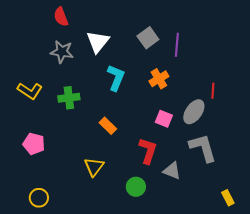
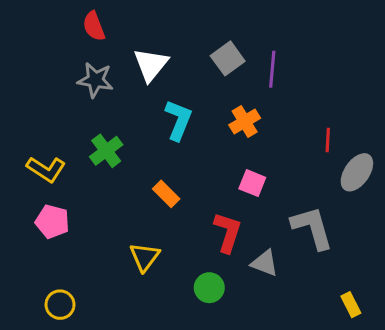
yellow L-shape: (30, 91) -> (46, 169), moved
green cross: (69, 98) -> (106, 151), turned -30
gray ellipse: (194, 112) -> (357, 172), moved

